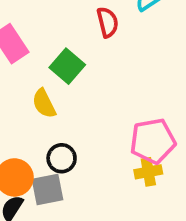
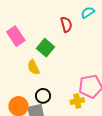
yellow cross: (148, 172) -> (77, 101), moved

